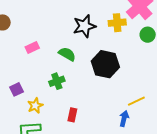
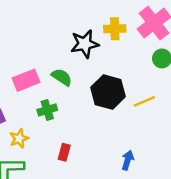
yellow cross: (117, 23) -> (115, 29), moved
pink rectangle: (32, 48) -> (26, 80), moved, size x1.5
yellow line: (136, 101) -> (144, 101), moved

